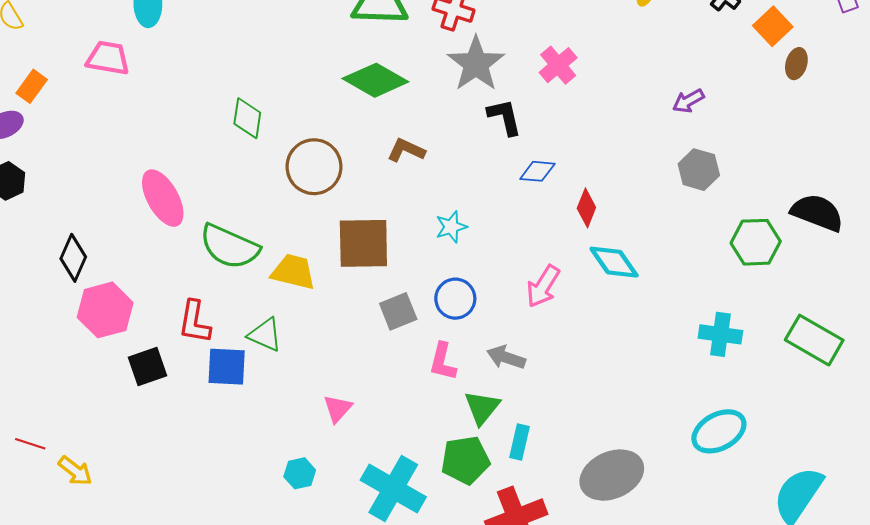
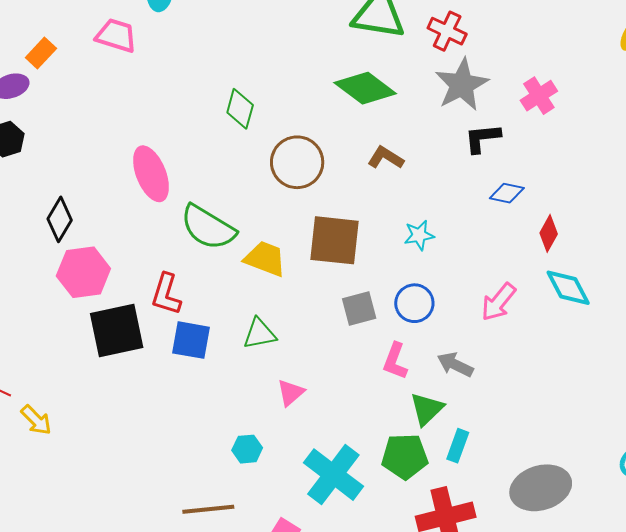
black L-shape: (505, 117) -> (482, 138), turned -90
green triangle: (265, 335) -> (260, 334), moved, turned -42
black square: (147, 367) -> (117, 331), size x1.5

